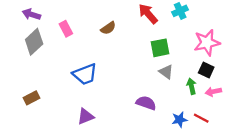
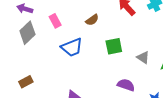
green square: (160, 48) -> (114, 46), moved
blue trapezoid: (85, 74) -> (72, 47), moved

